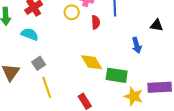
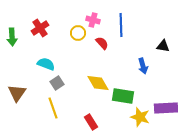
red semicircle: (96, 22) -> (102, 43), turned -40
cyan semicircle: (30, 34) -> (46, 64), moved
gray square: (39, 63) -> (57, 83), moved

